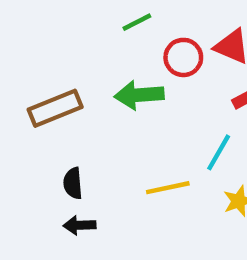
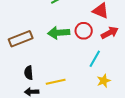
red circle: (183, 57) -> (84, 31), moved
yellow line: (168, 188) -> (56, 82), moved

